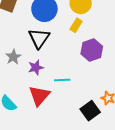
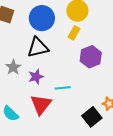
black triangle: (39, 38) -> (38, 47), turned 45

